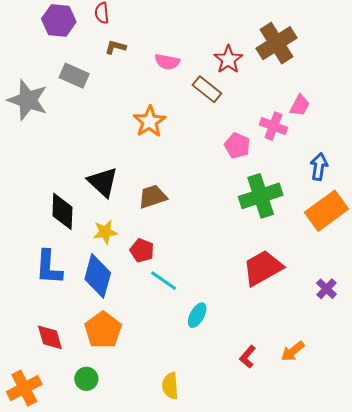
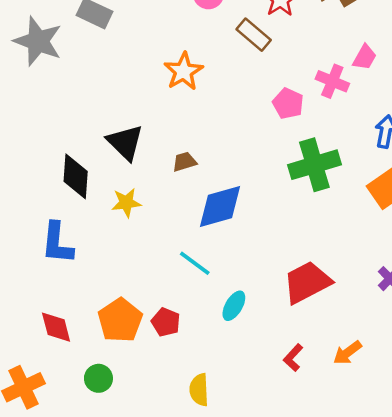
brown trapezoid: (153, 197) -> (185, 162), size x0.7
red pentagon: (142, 250) -> (166, 322), moved
red trapezoid: (263, 268) -> (307, 282), moved
blue diamond: (98, 276) -> (220, 206), moved, turned 57

